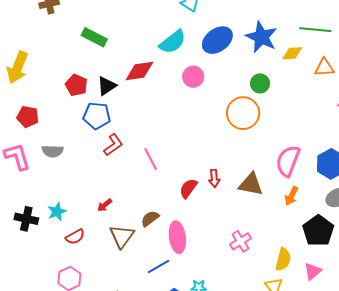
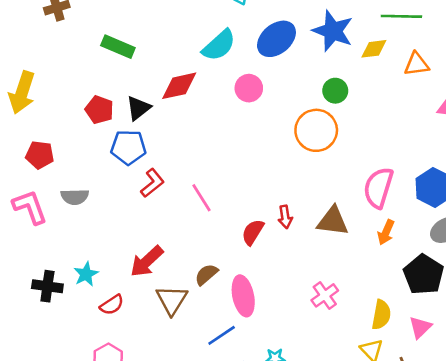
red arrow: (105, 205) -> (147, 261), size x1.8

